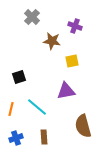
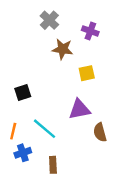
gray cross: (32, 17) -> (49, 20), moved
brown semicircle: (83, 126) -> (100, 132), moved, size x0.7
blue cross: (16, 138) -> (23, 153), moved

